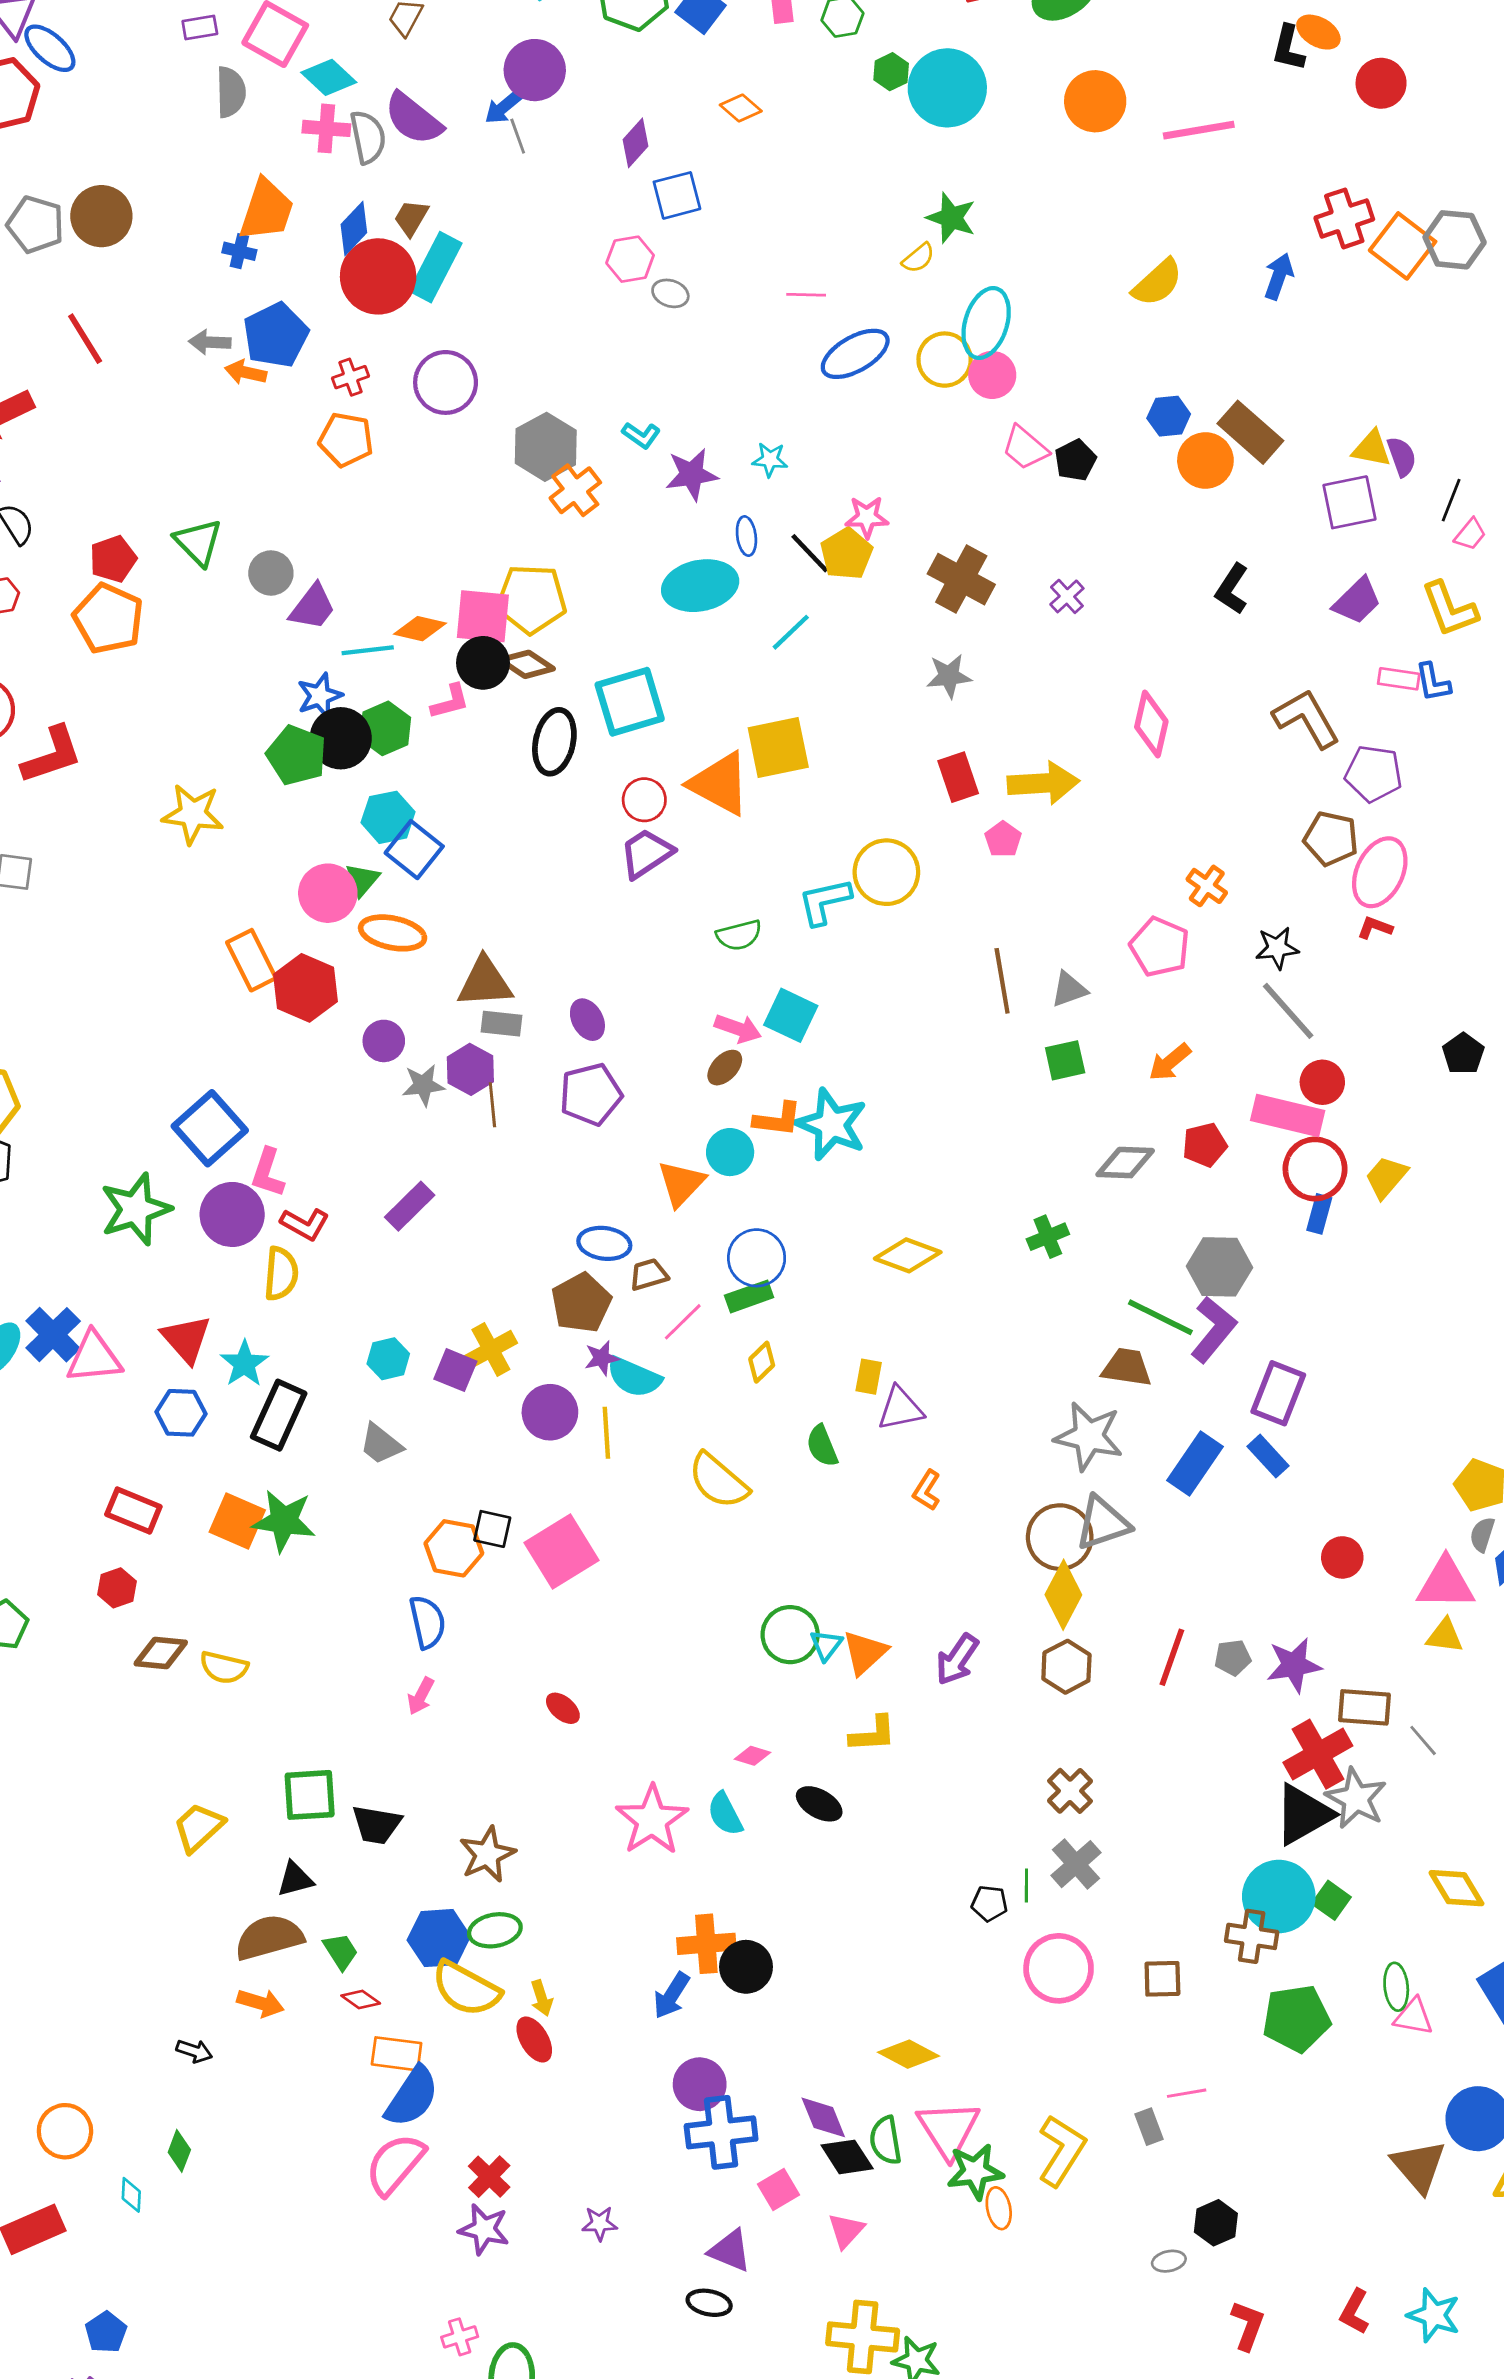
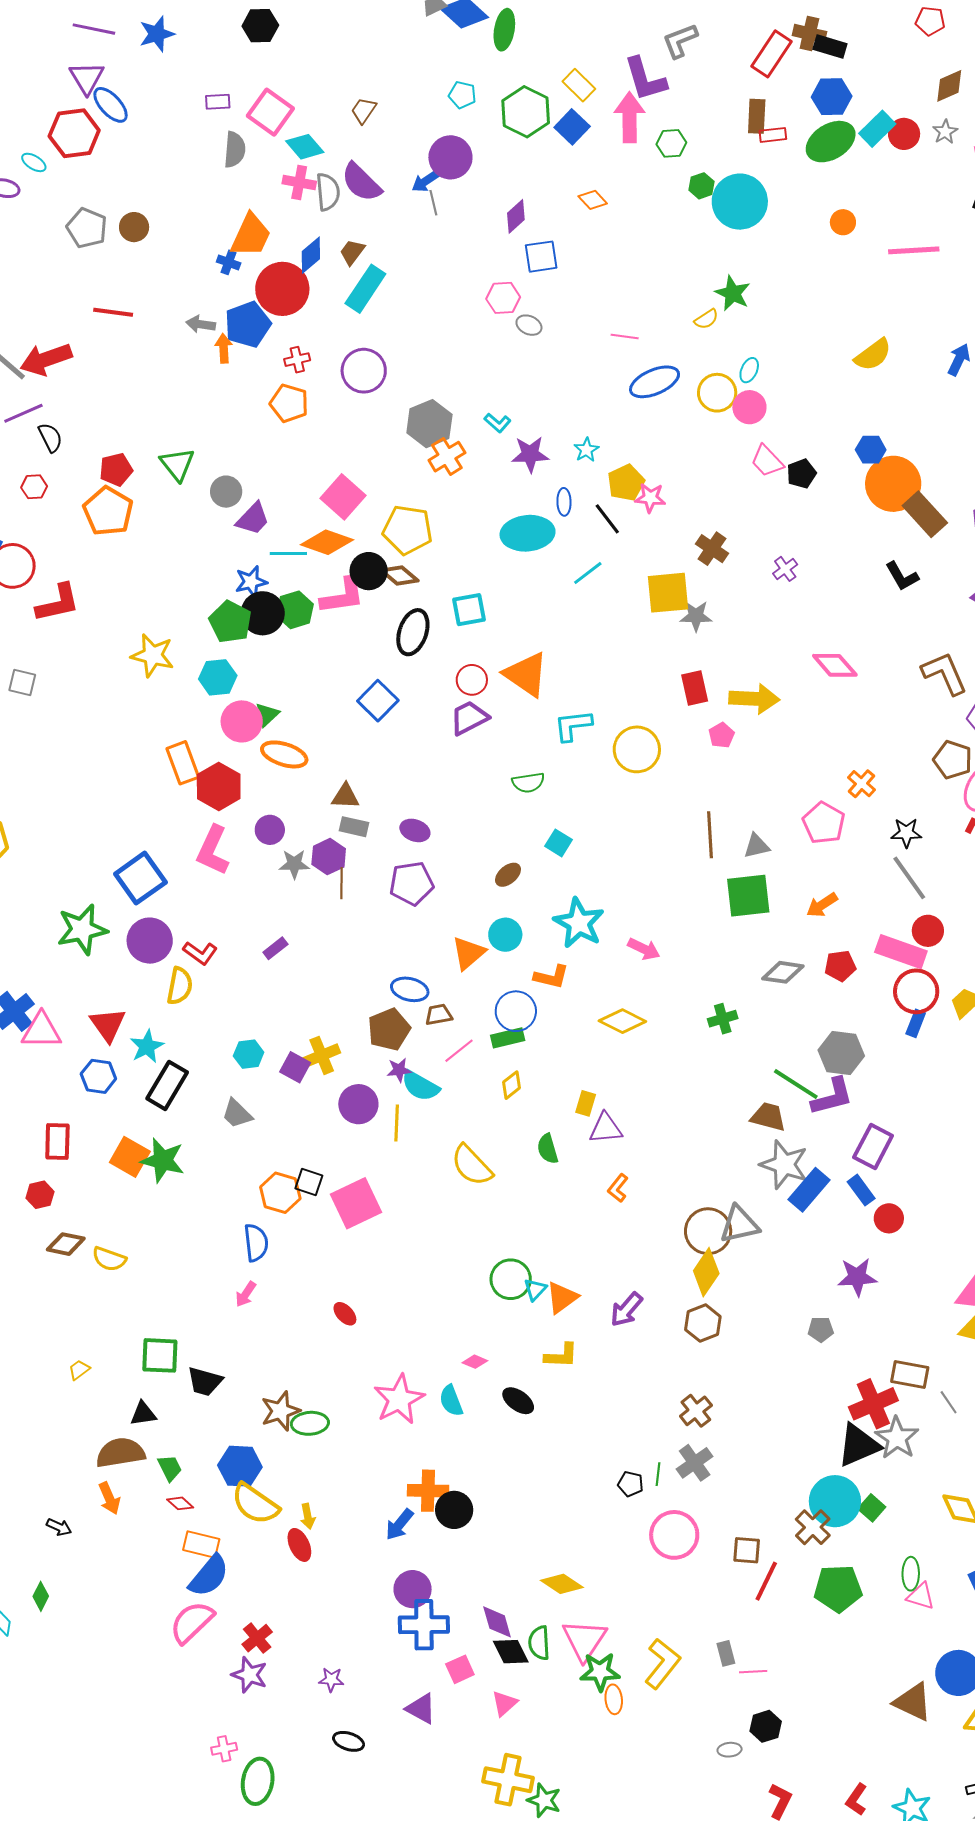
orange circle: (1095, 101) -> (843, 222), size x0.6
brown circle: (101, 216) -> (134, 227), size x0.7
red circle: (378, 276) -> (282, 289), moved
cyan ellipse: (986, 323) -> (749, 370), size x0.5
red line: (85, 339) -> (113, 312), turned -57
orange arrow: (246, 372) -> (224, 348), turned 68
brown rectangle: (1250, 432) -> (925, 514), moved
cyan star: (770, 460) -> (586, 450), turned 30
orange circle: (1205, 460) -> (893, 484), size x1.4
yellow pentagon: (847, 554) -> (626, 483), moved
brown cross: (961, 579) -> (712, 549), size x0.7
black L-shape: (1232, 589) -> (902, 576), turned -69
pink square: (483, 616) -> (343, 497), moved, turned 30
orange diamond: (420, 629) -> (327, 542), size x1.4
pink L-shape: (450, 702) -> (342, 596), size x1.6
cyan square: (630, 702) -> (469, 610), size x0.7
pink diamond: (1151, 724) -> (835, 665), turned -60
yellow square: (778, 748) -> (668, 593), moved
cyan hexagon: (388, 817) -> (218, 677), moved
blue square: (414, 850) -> (378, 701), moved
cyan L-shape: (825, 902) -> (573, 726), moved
brown triangle: (485, 982) -> (345, 796), size x0.7
cyan square: (791, 1015) -> (559, 843), size x0.7
purple ellipse: (587, 1020) -> (415, 830), turned -48
pink arrow: (738, 1029) -> (644, 949), moved
green square: (1065, 1060) -> (748, 896), size x1.6
orange L-shape: (778, 1119) -> (551, 977), moved
pink L-shape: (268, 1173) -> (213, 850), moved, size x1.4
purple rectangle: (410, 1206) -> (275, 948), size x0.7
purple L-shape: (1213, 1329) -> (832, 1097), turned 30
gray star: (1089, 1436) -> (784, 1165), moved
red rectangle: (133, 1511) -> (57, 1142), turned 63
red circle: (1342, 1557) -> (889, 1218), moved
red line: (1172, 1657) -> (766, 1581), moved
purple star: (1294, 1665) -> (857, 1277), moved
yellow trapezoid: (199, 1827) -> (79, 1370), size x0.6
green ellipse: (495, 1930) -> (310, 1423), moved
brown cross: (1252, 1936) -> (813, 1527), turned 30
orange arrow: (261, 2003) -> (109, 1498), turned 44
pink line: (1187, 2093) -> (753, 1672), moved
brown triangle: (1419, 2166) -> (913, 1702), turned -30
black ellipse: (709, 2303) -> (349, 1741), moved

